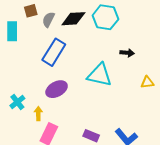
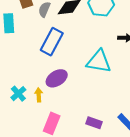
yellow arrow: (38, 114) -> (39, 95), moved

